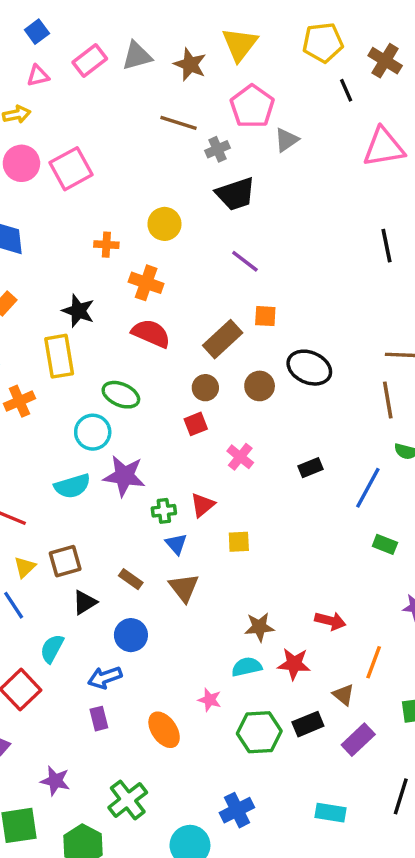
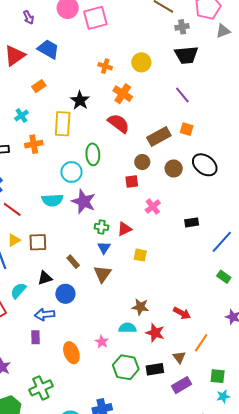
green ellipse: (121, 395) -> (93, 154), turned 50
black triangle: (85, 602) -> (45, 278), moved

